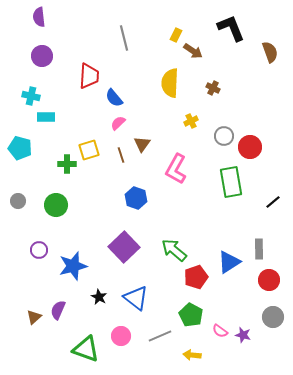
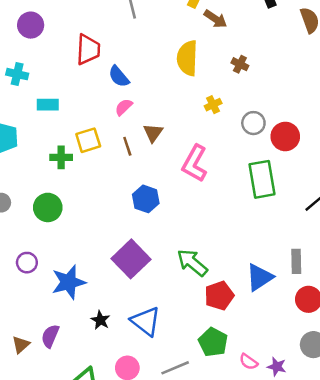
cyan rectangle: (46, 117) -> (48, 105), moved

